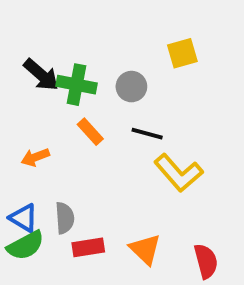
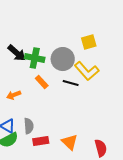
gray circle: (131, 87) -> (63, 59), size x1.5
yellow L-shape: (178, 173) -> (87, 71), moved

